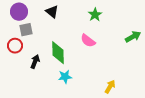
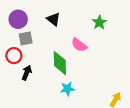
pink semicircle: (88, 41) -> (79, 45), moved
black arrow: (35, 62) -> (27, 73), moved

